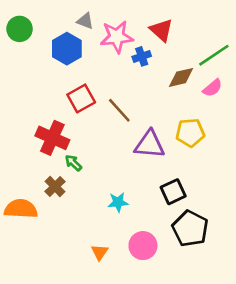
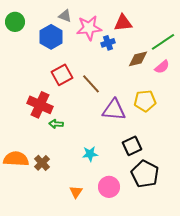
red triangle: (161, 30) -> (123, 23), turned -48
green arrow: (73, 163) -> (56, 124), turned -40
brown cross: (55, 186) -> (42, 163), moved

